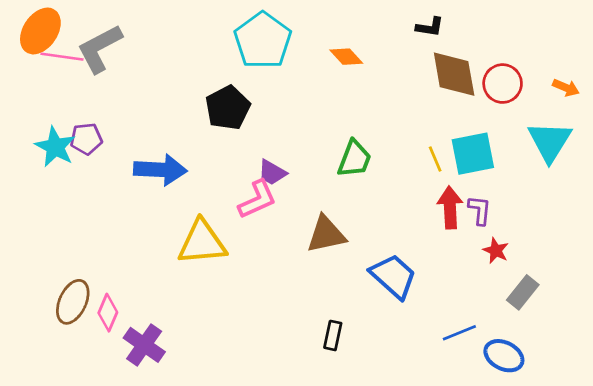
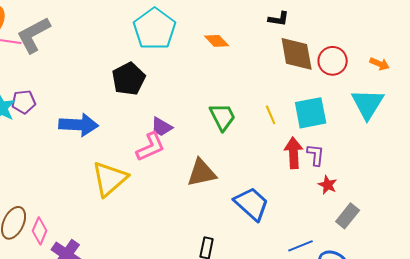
green trapezoid: (354, 159) -> (223, 117), turned -48
yellow line: (435, 159) -> (271, 115), moved
yellow triangle: (202, 243) -> (110, 179), turned -36

